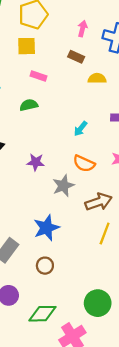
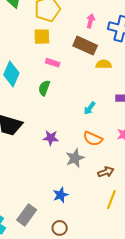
brown rectangle: (76, 57) -> (85, 46), size x1.6
green semicircle: (29, 105) -> (44, 88), turned -56
brown arrow: (99, 202) -> (106, 172), size x0.7
blue star: (46, 228) -> (61, 195), size x0.7

